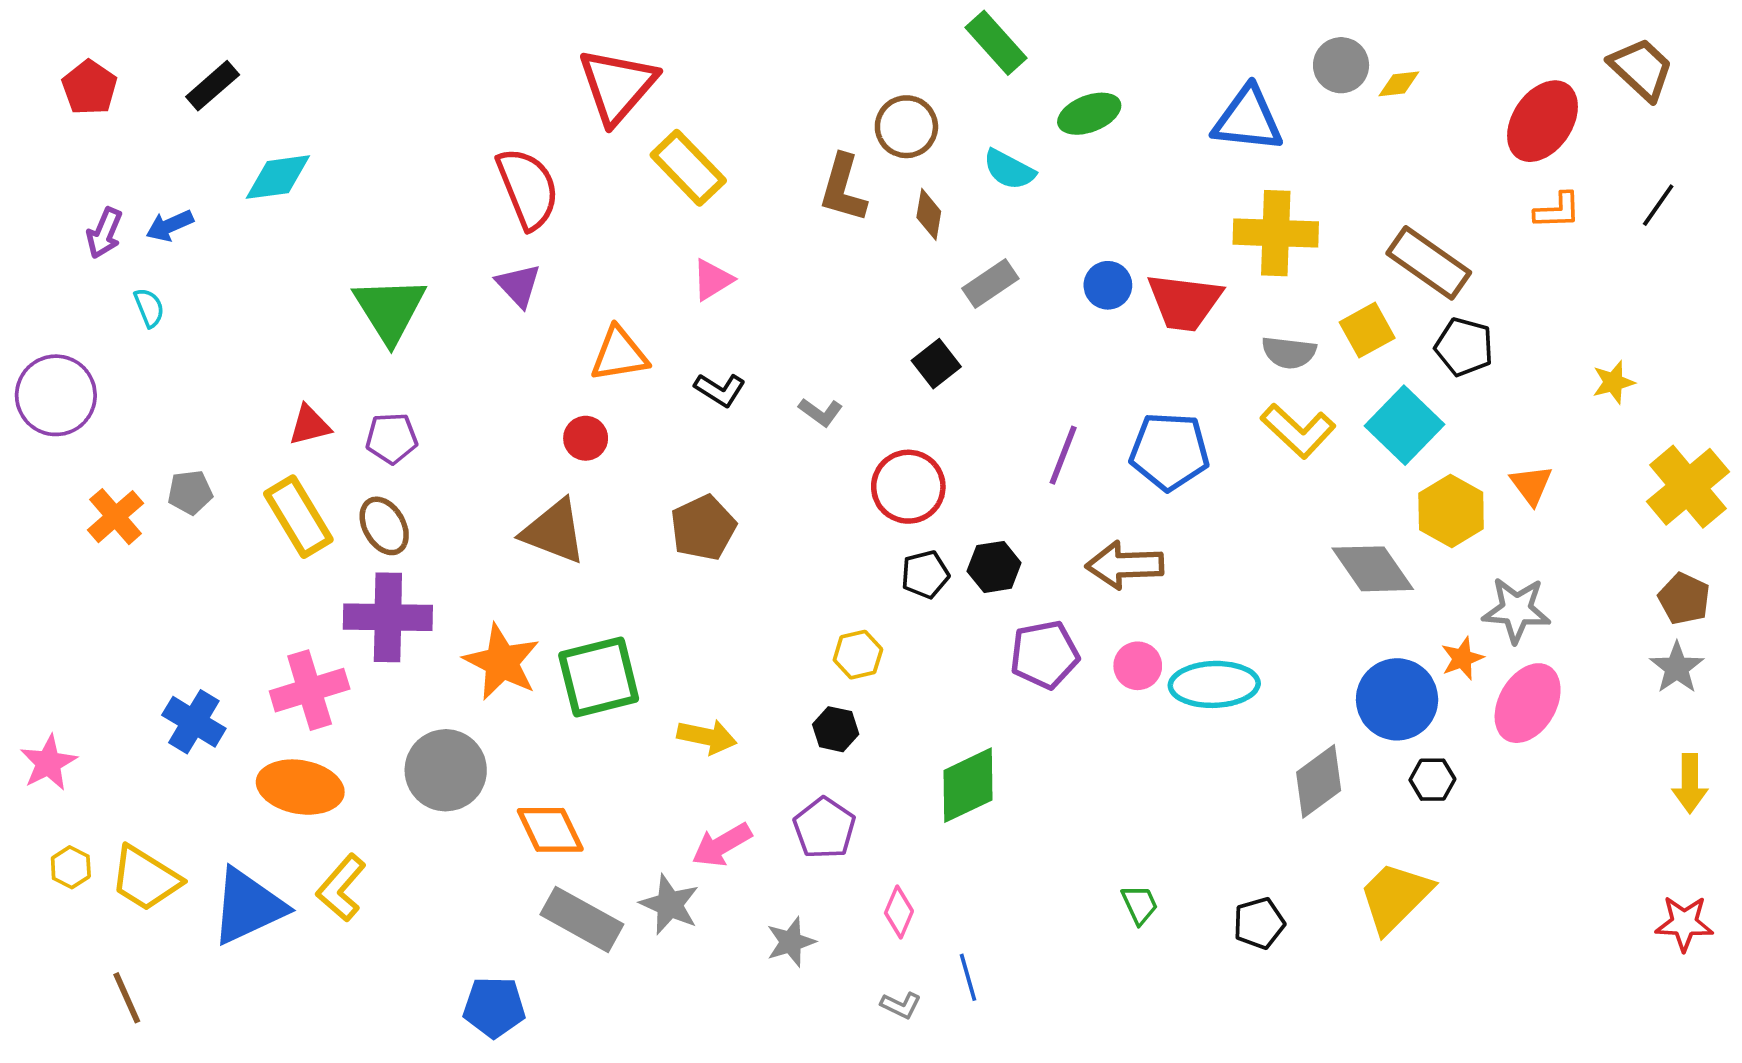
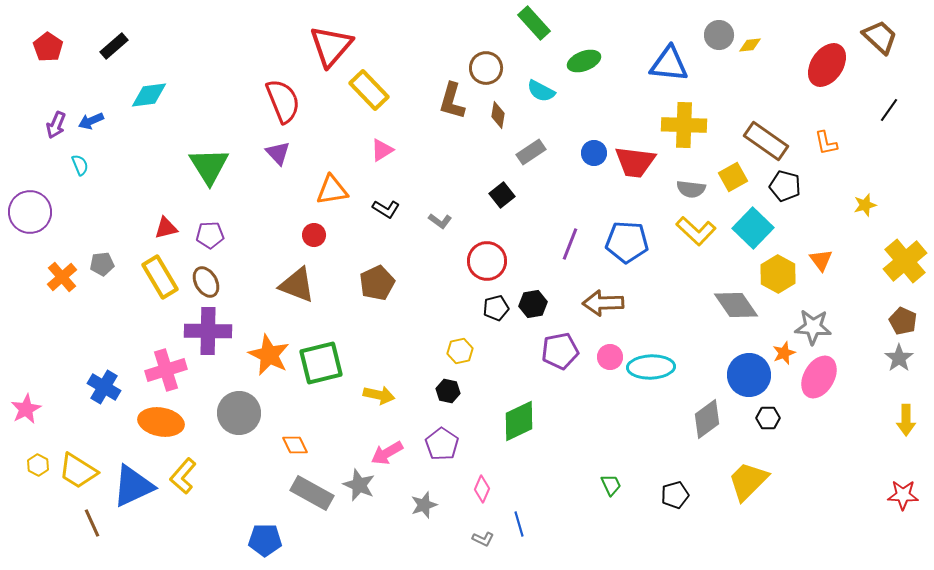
orange L-shape: (1557, 211) -> (826, 143), moved, turned 80
orange diamond: (550, 830) -> (295, 445), size x0.7
brown line: (127, 998) -> (92, 523), moved

